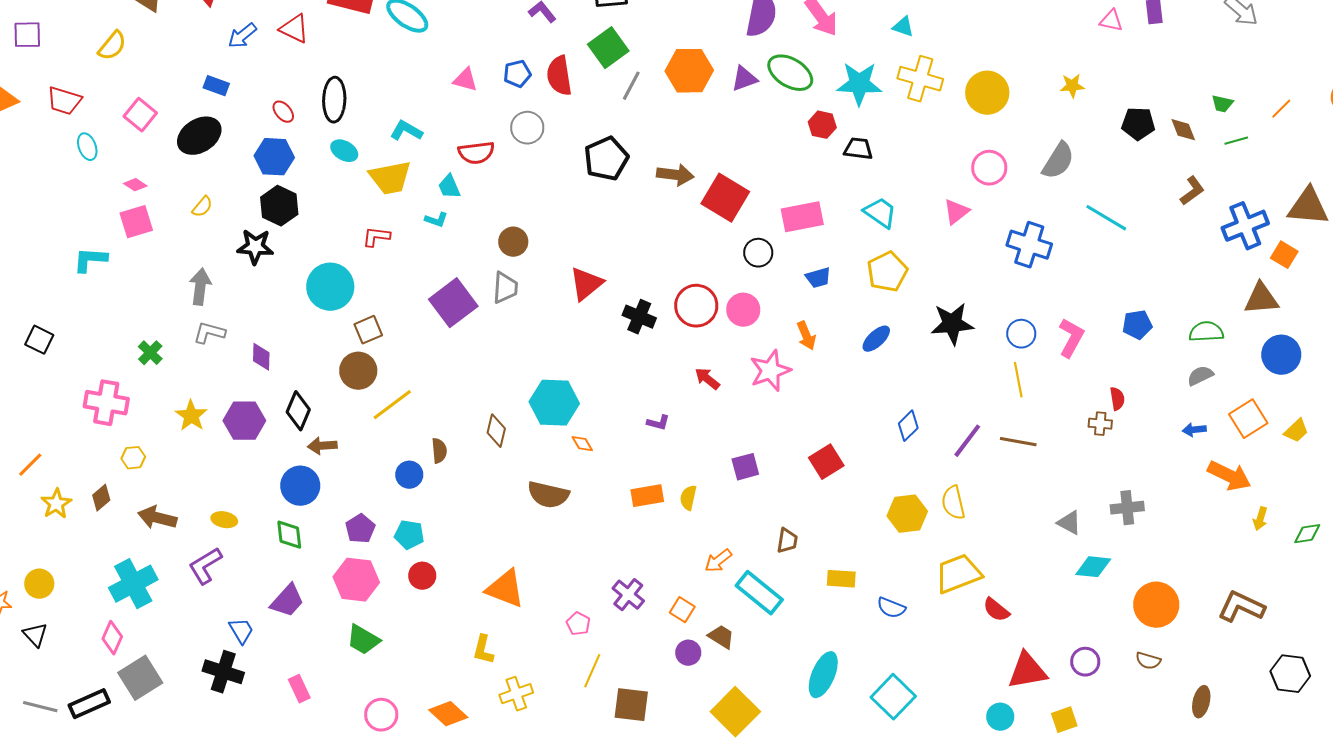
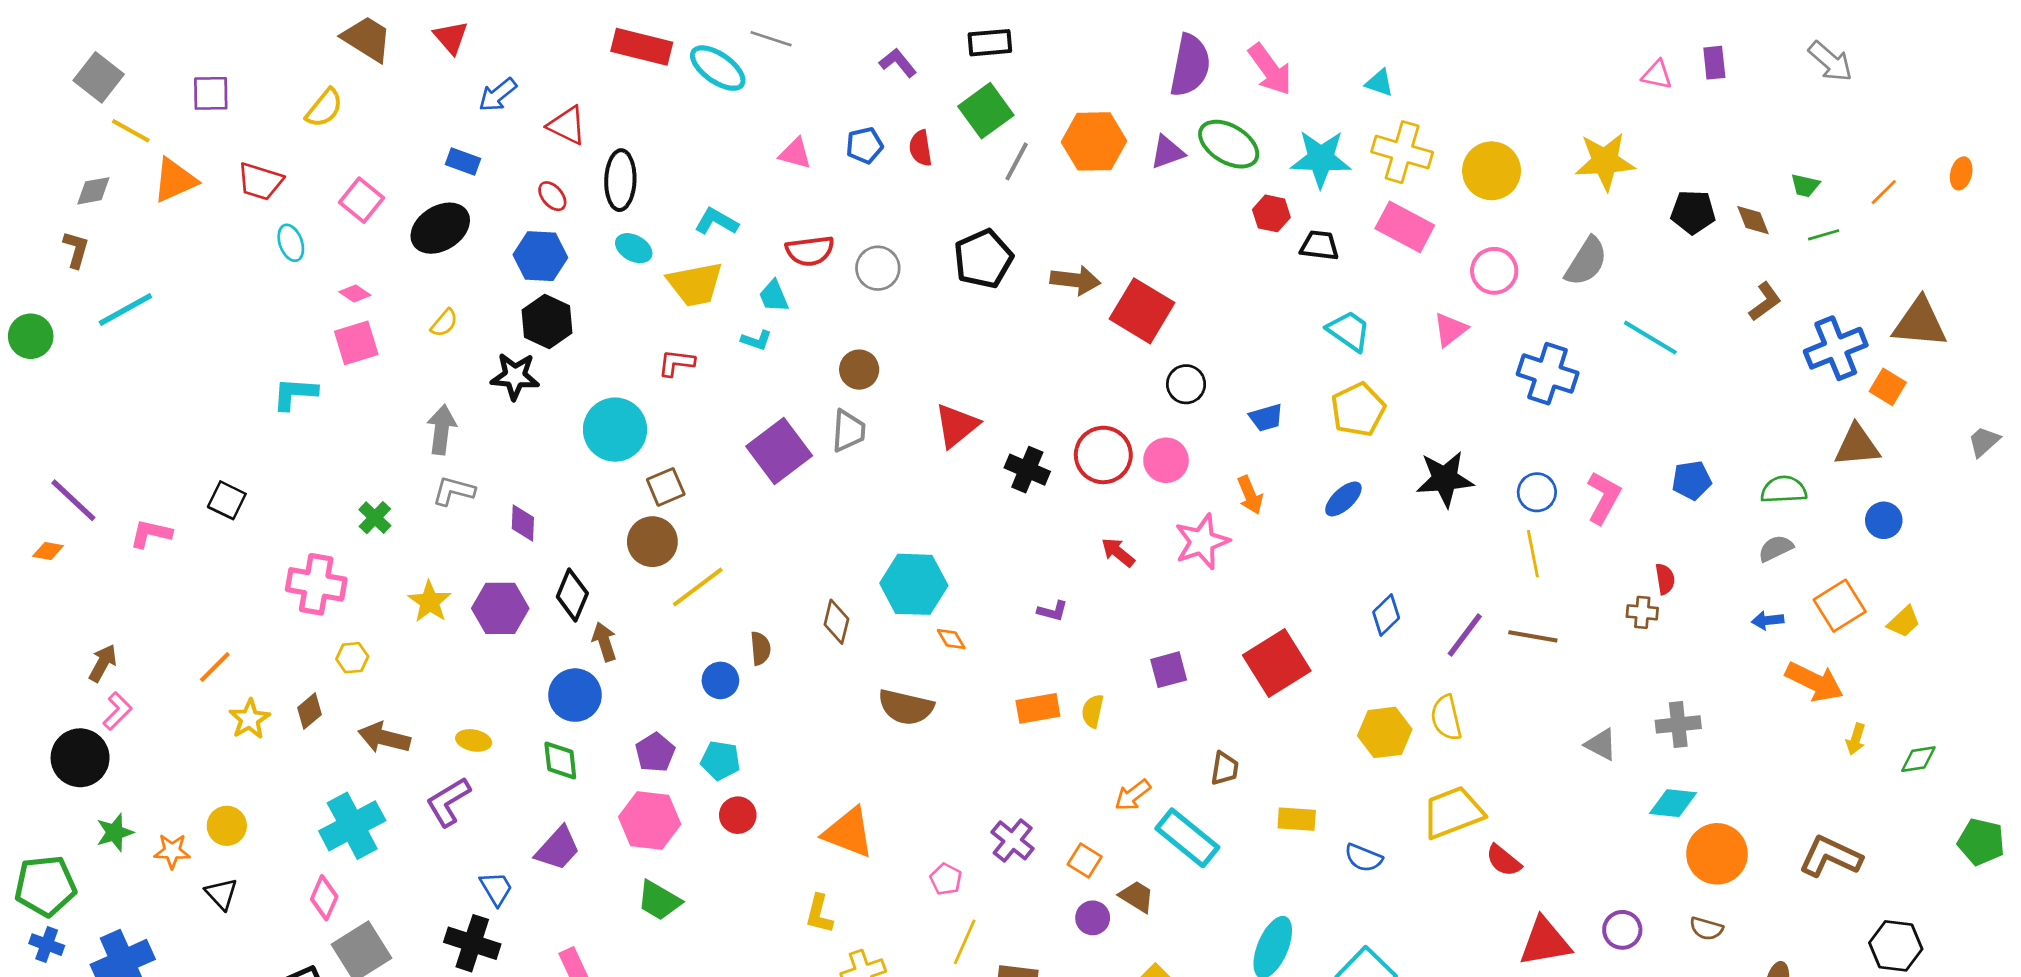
red triangle: (294, 29) -> (567, 125), moved
red semicircle: (559, 76) -> (921, 148), size x0.7
yellow star: (1072, 86) -> (1605, 161), size x1.8
gray circle: (527, 128) -> (878, 268), moved
pink rectangle: (802, 217) -> (1405, 227), moved, turned 39
blue circle: (1281, 355) -> (1884, 520), size x0.7
brown arrow: (322, 446) -> (604, 642), turned 76
red square: (826, 462) -> (1277, 663), size x1.4
cyan diamond: (1093, 567) -> (1673, 803), moved

